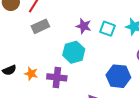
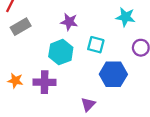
cyan square: (107, 29) -> (96, 45), moved

